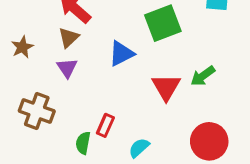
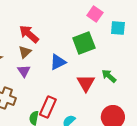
green arrow: (203, 76) -> (109, 76), turned 77
red rectangle: (105, 125) -> (48, 107), size x1.5

